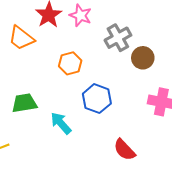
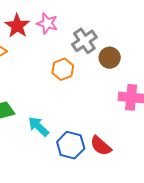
orange hexagon: (70, 63) -> (63, 69), moved
blue hexagon: (97, 99) -> (71, 145), moved

